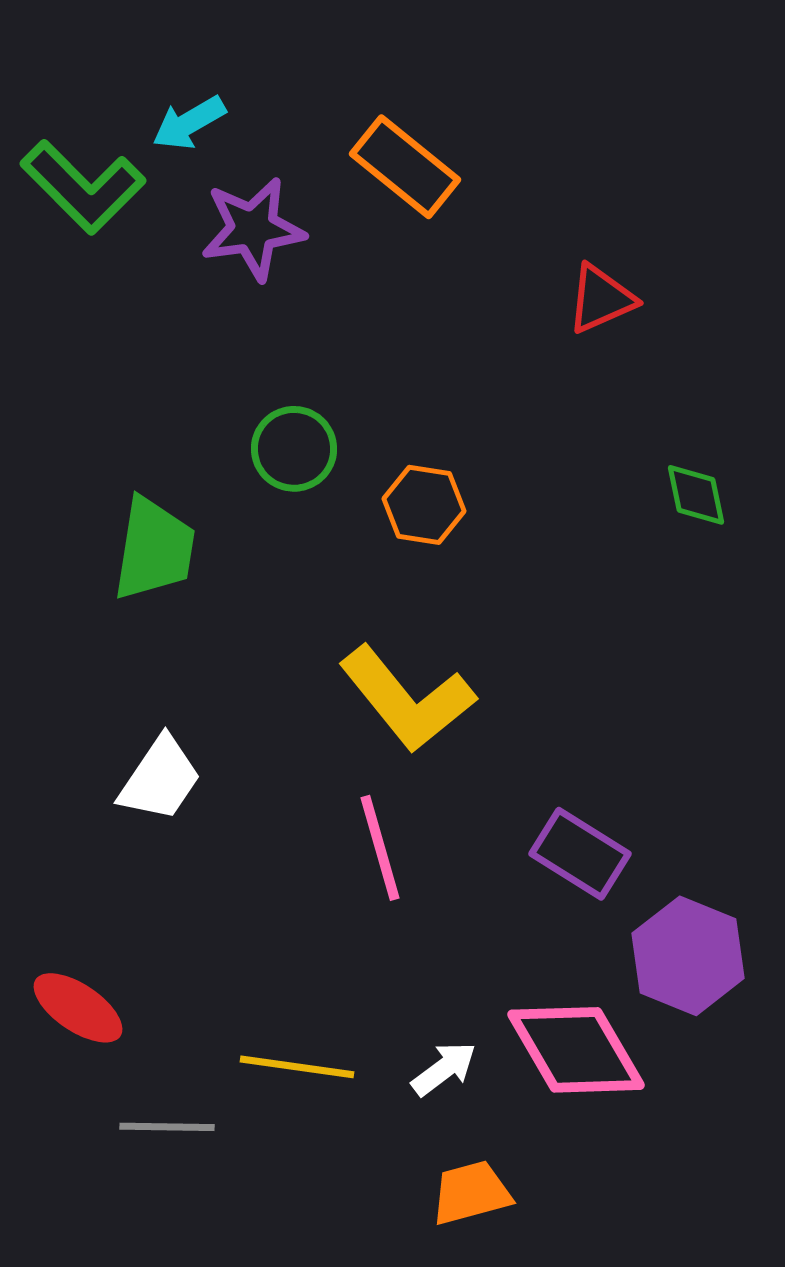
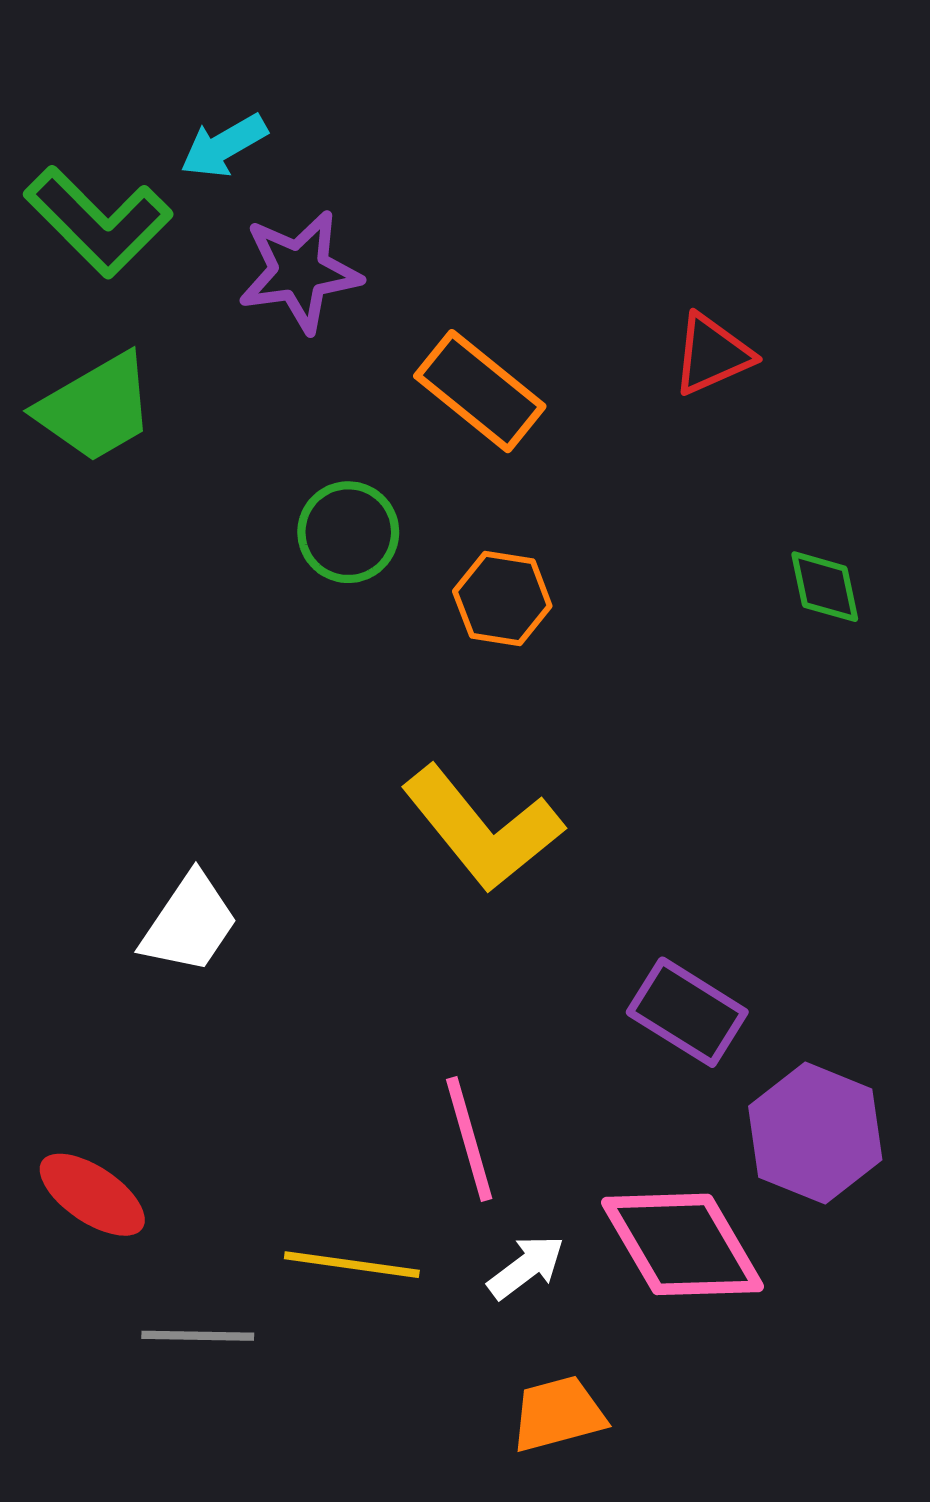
orange rectangle: (405, 167) -> (480, 391), moved
green trapezoid: (154, 549) -> (96, 408), moved, turned 51
pink line: (380, 848) -> (469, 1139), moved

